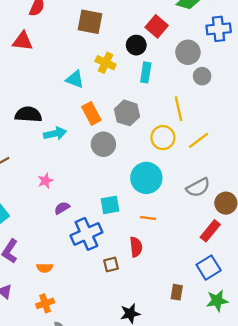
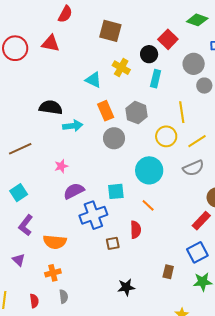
gray semicircle: (198, 187) -> (193, 168), moved
purple semicircle: (62, 208) -> (74, 191), size x1.5
orange line: (148, 218) -> (148, 205), turned 32
orange semicircle: (45, 268) -> (55, 242), size x1.6

